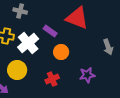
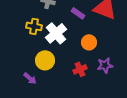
purple rectangle: (50, 31) -> (78, 13), moved
purple star: (87, 75) -> (105, 65), moved

